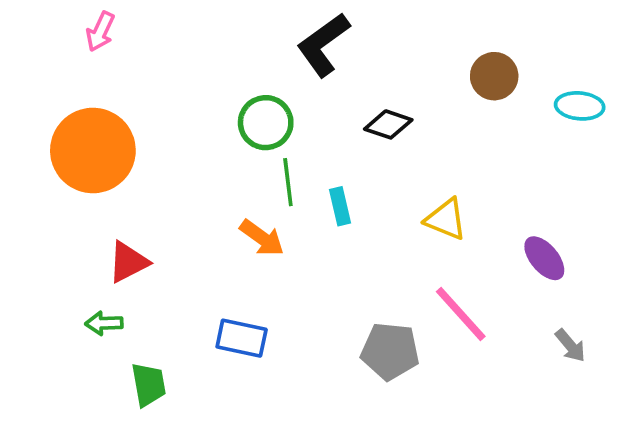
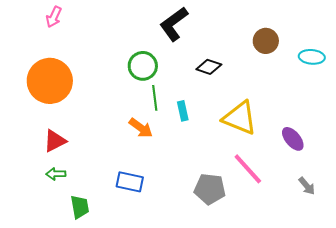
yellow triangle: (446, 219) -> (240, 118), size x1.5
red triangle: (128, 262) -> (55, 141), moved

